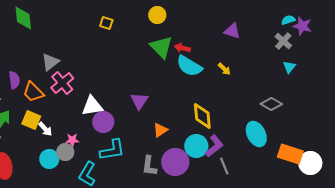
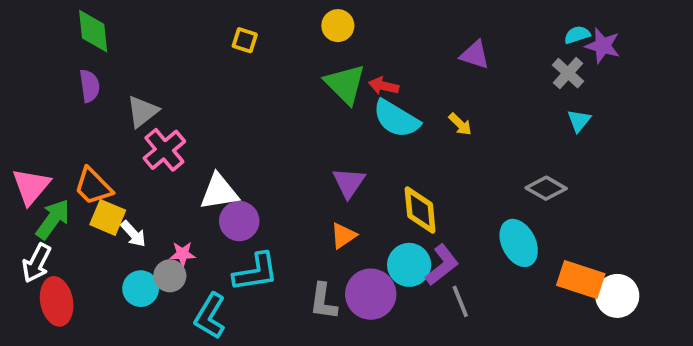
purple semicircle: (14, 80) -> (89, 86), moved
orange trapezoid: (33, 92) -> (93, 186), moved
purple triangle: (139, 101) -> (349, 183), moved

